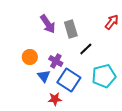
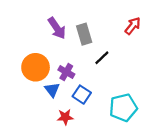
orange circle: (30, 57) -> (36, 67), size x1.5
cyan pentagon: (104, 76) -> (123, 108), moved
blue square: (69, 80) -> (82, 95), size x0.7

